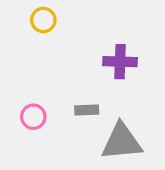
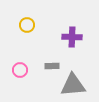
yellow circle: (43, 20) -> (27, 25), moved

